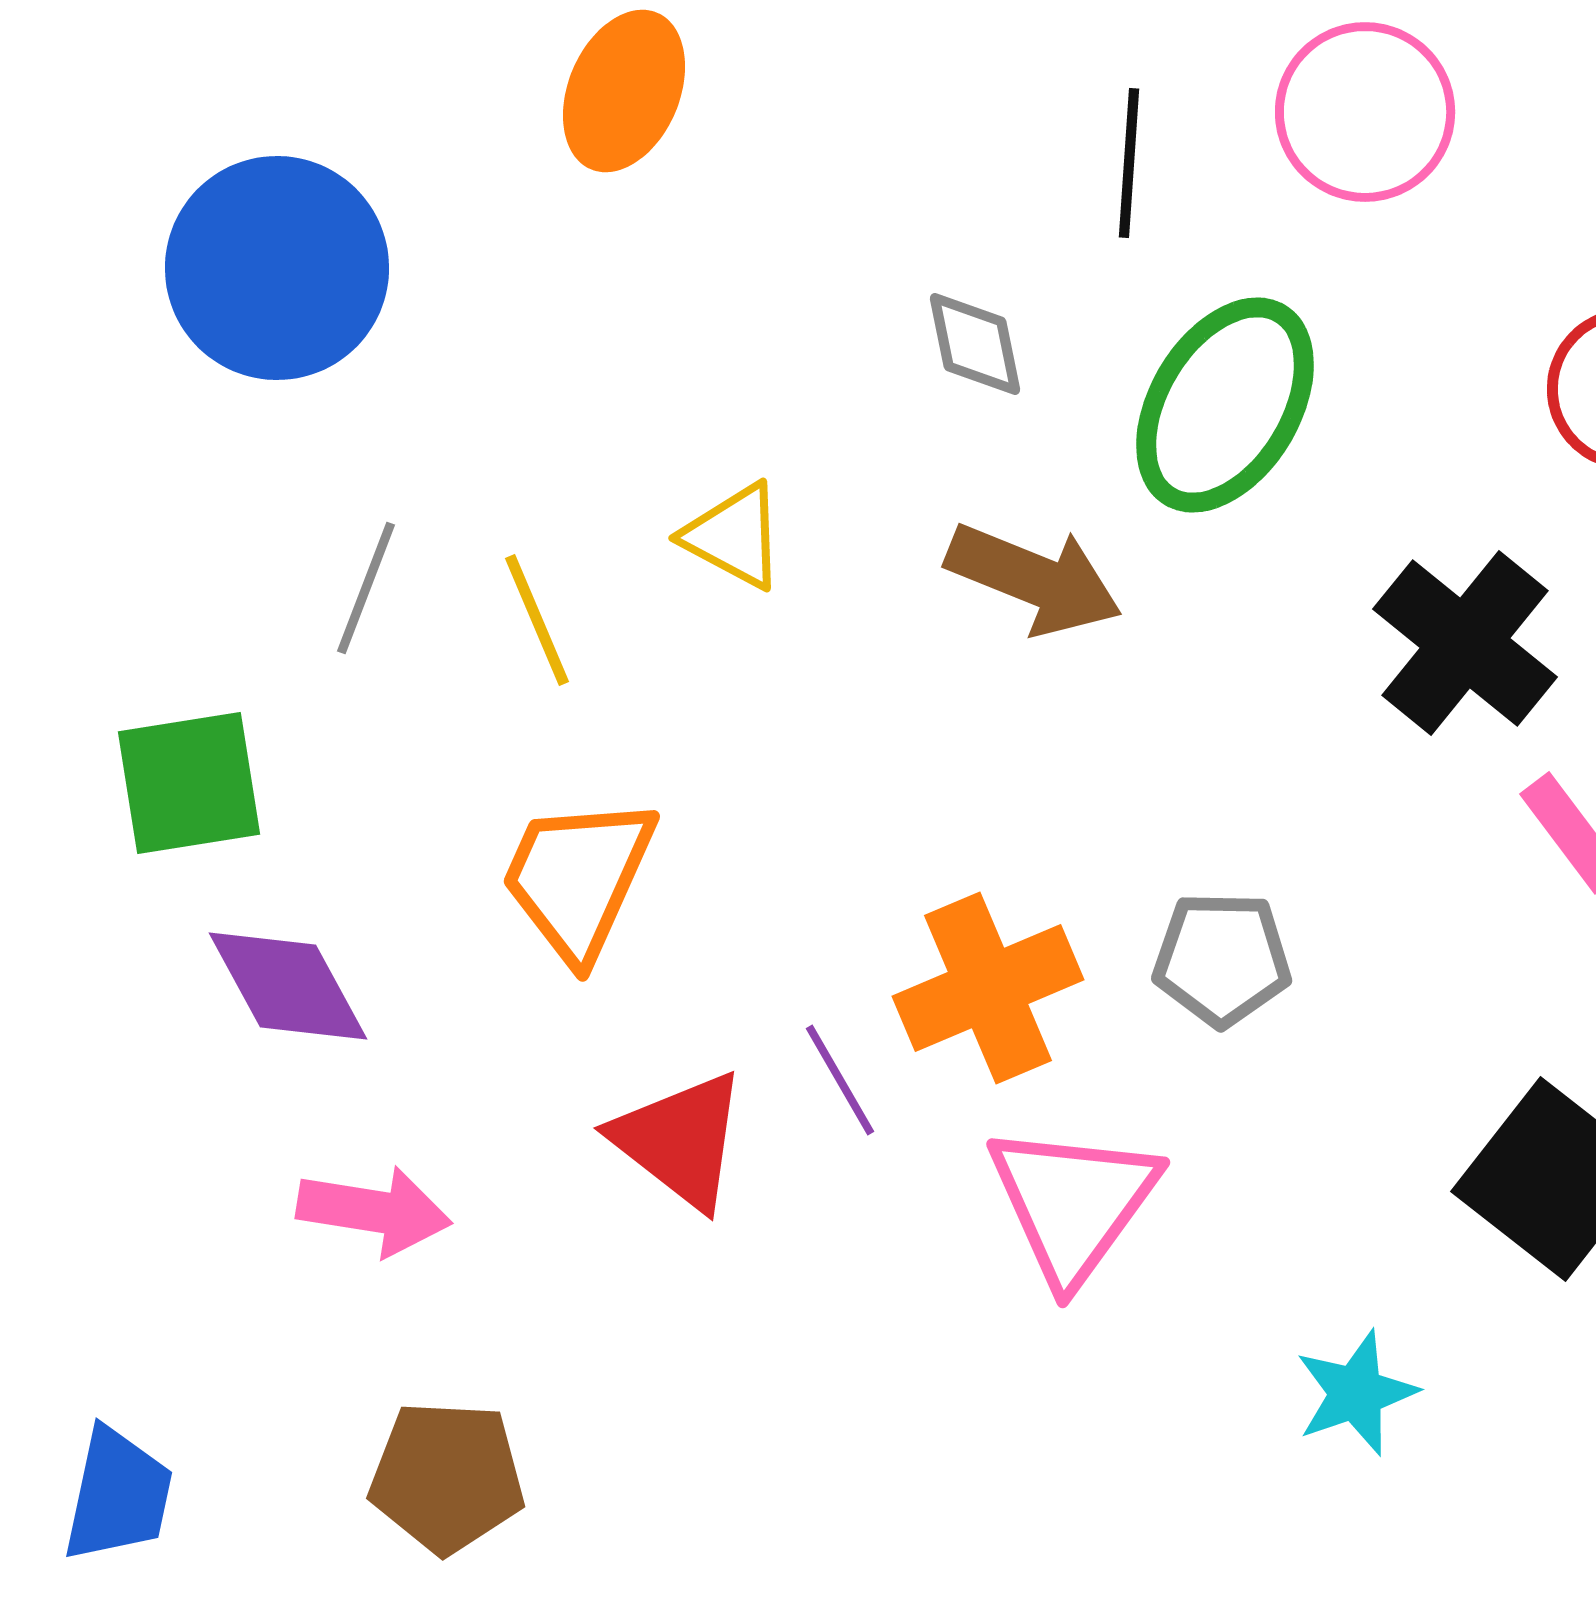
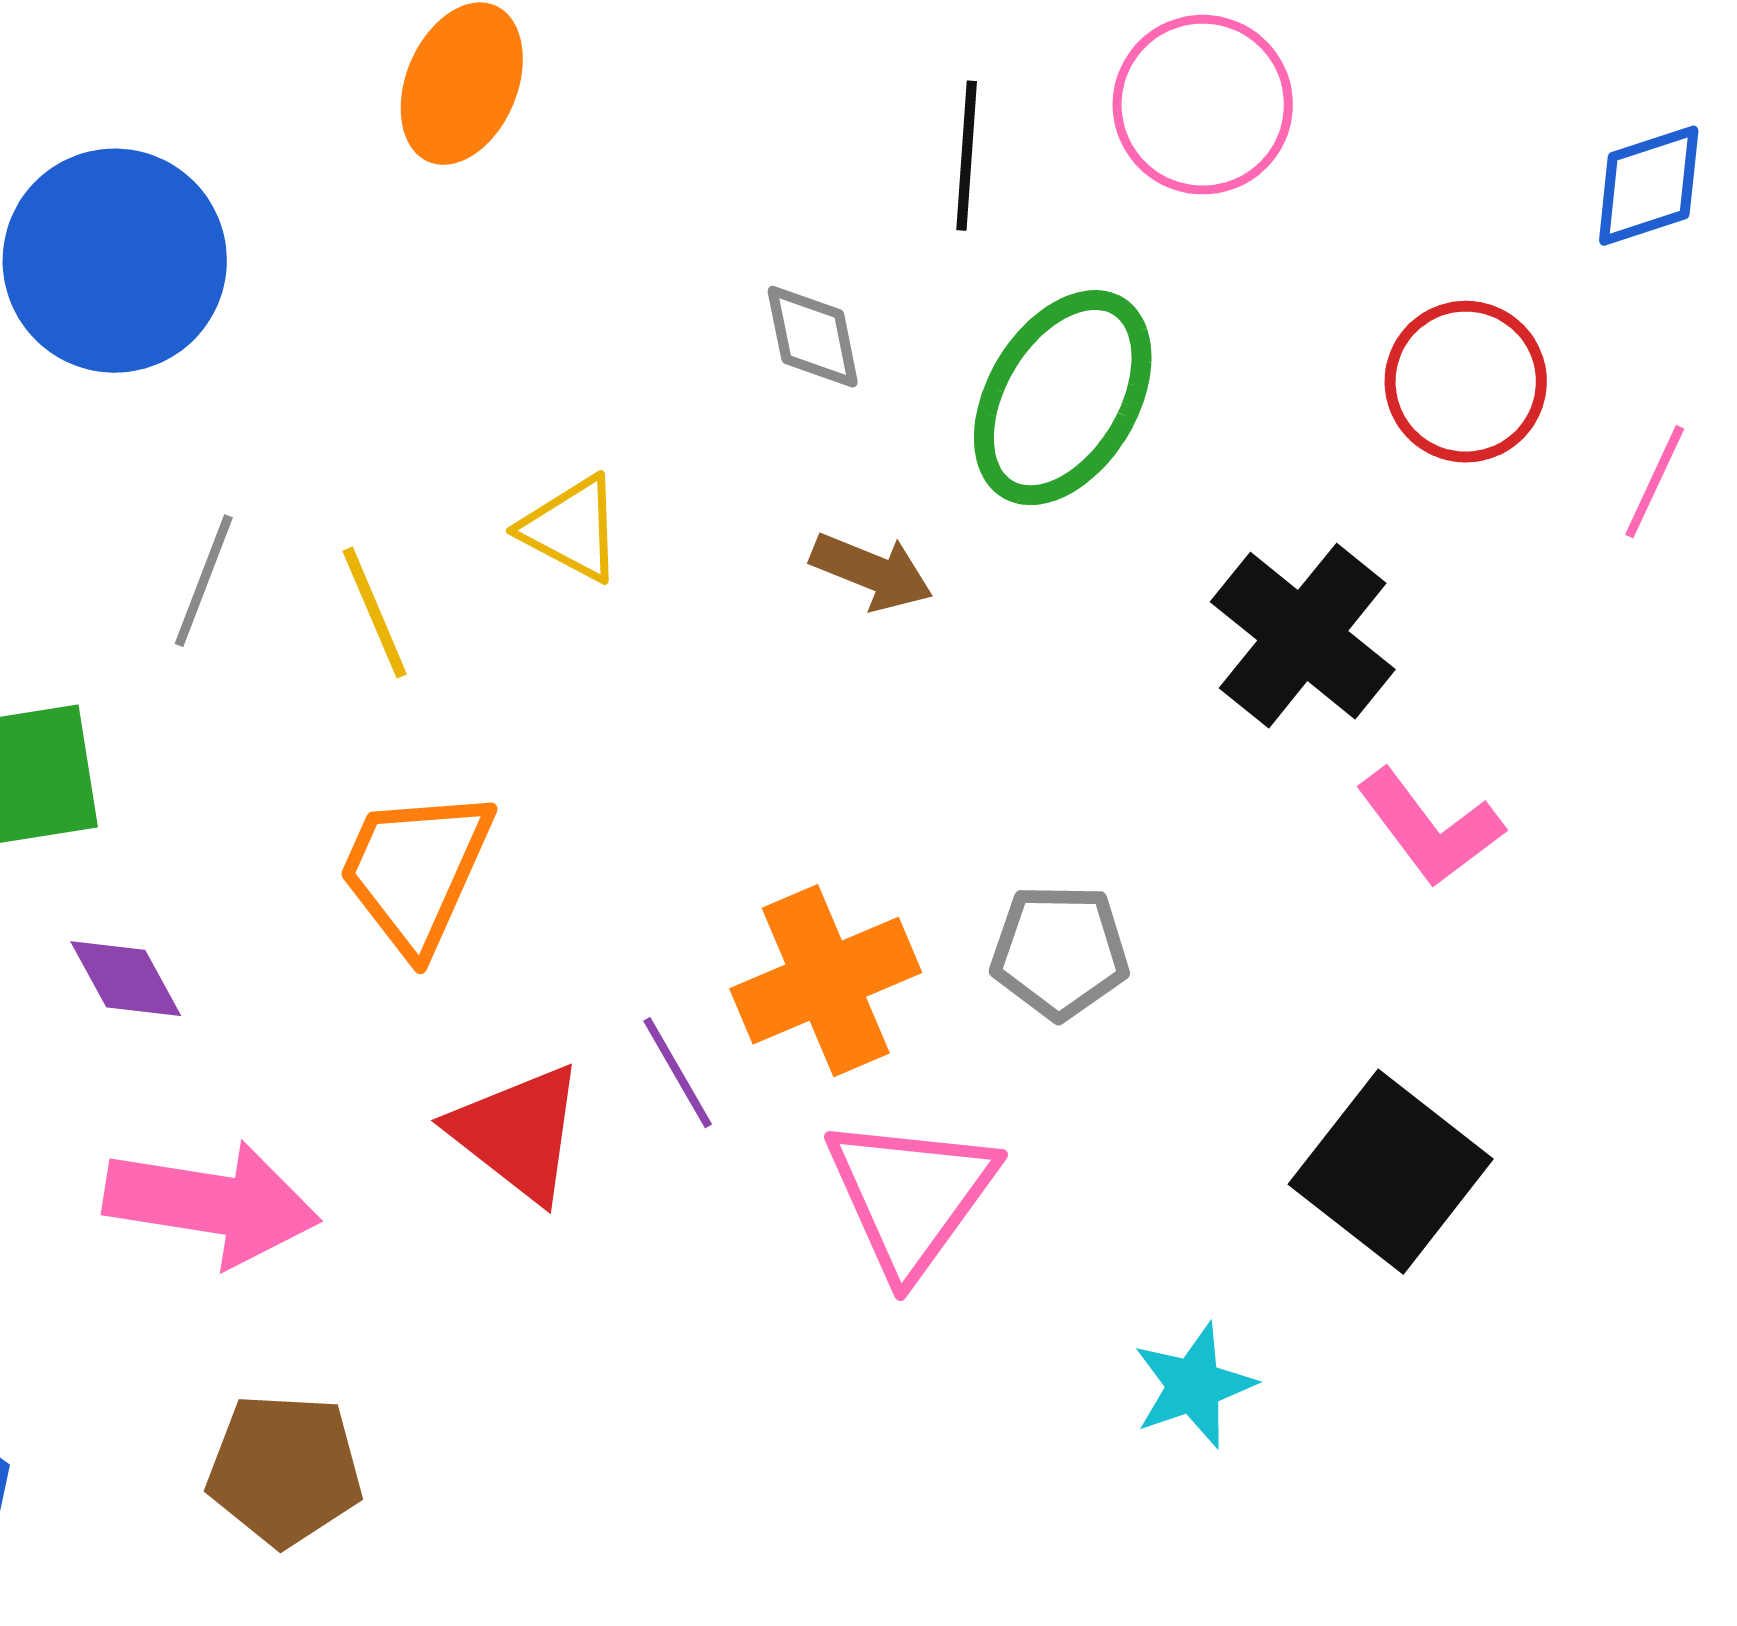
brown arrow: (1034, 579) -> (872, 572), size x0.7
purple diamond: (288, 986) -> (126, 979), size x0.7
pink arrow: (374, 1211) -> (212, 1204), size x1.4

